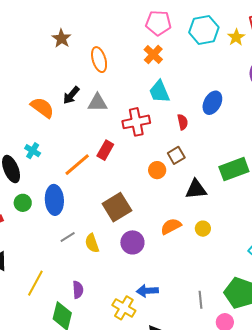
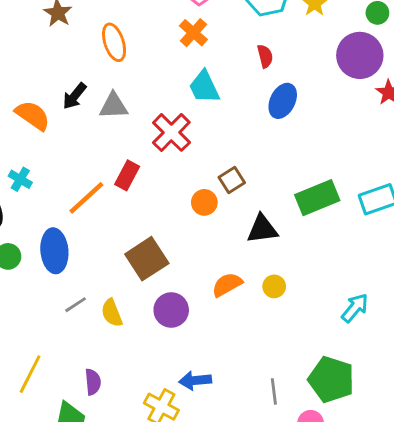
red cross: (136, 122) -> (171, 132), turned -32
red semicircle: (183, 122) -> (265, 56), moved

